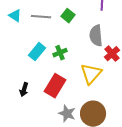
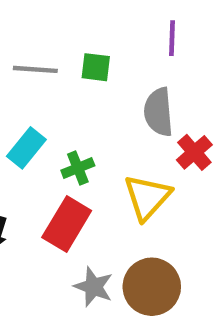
green square: (68, 16) -> (96, 67), turned -32
green cross: (60, 53) -> (78, 168), moved

